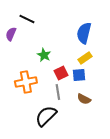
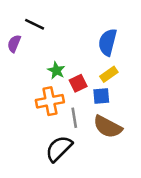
red square: (61, 73) -> (78, 83), moved
orange cross: (26, 82) -> (50, 101), moved
brown semicircle: (84, 99) -> (108, 127), size x1.6

